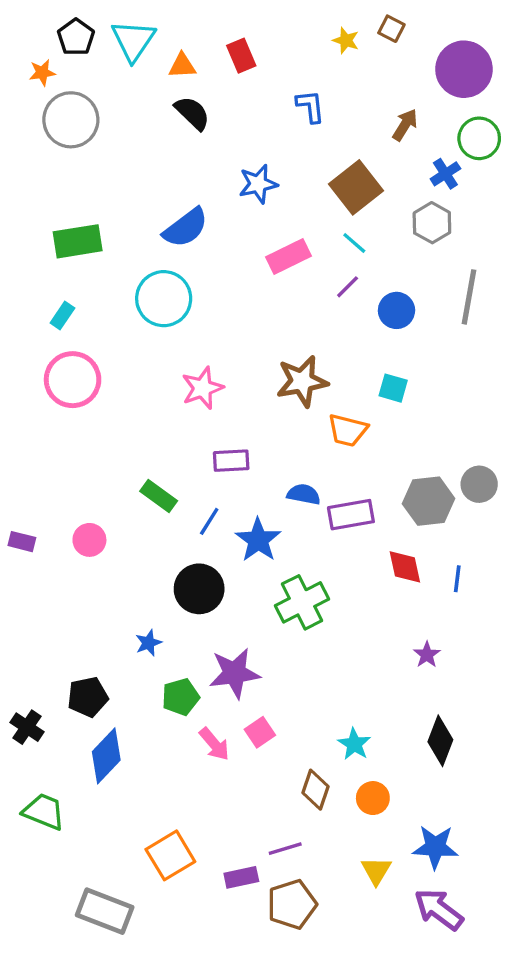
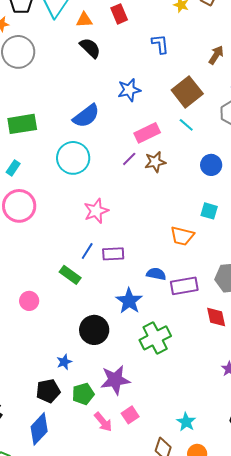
purple line: (348, 287) -> (129, 159), moved
brown star: (302, 381) -> (155, 162), moved, size x0.7
blue line: (209, 521) -> (87, 251), moved
black pentagon: (88, 697) -> (48, 391), moved

